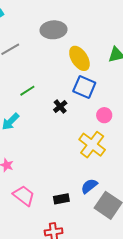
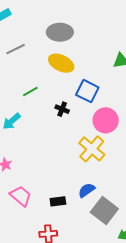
yellow ellipse: (79, 58) -> (61, 63), moved, turned -35
black cross: (60, 107) -> (62, 109), turned -32
pink circle: (104, 115) -> (106, 120), size x1.6

